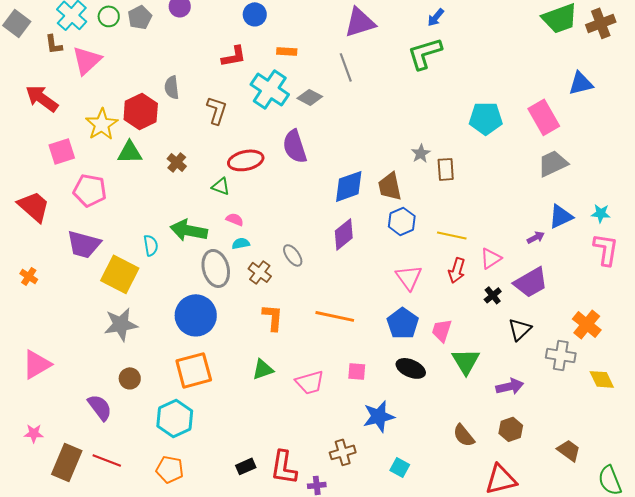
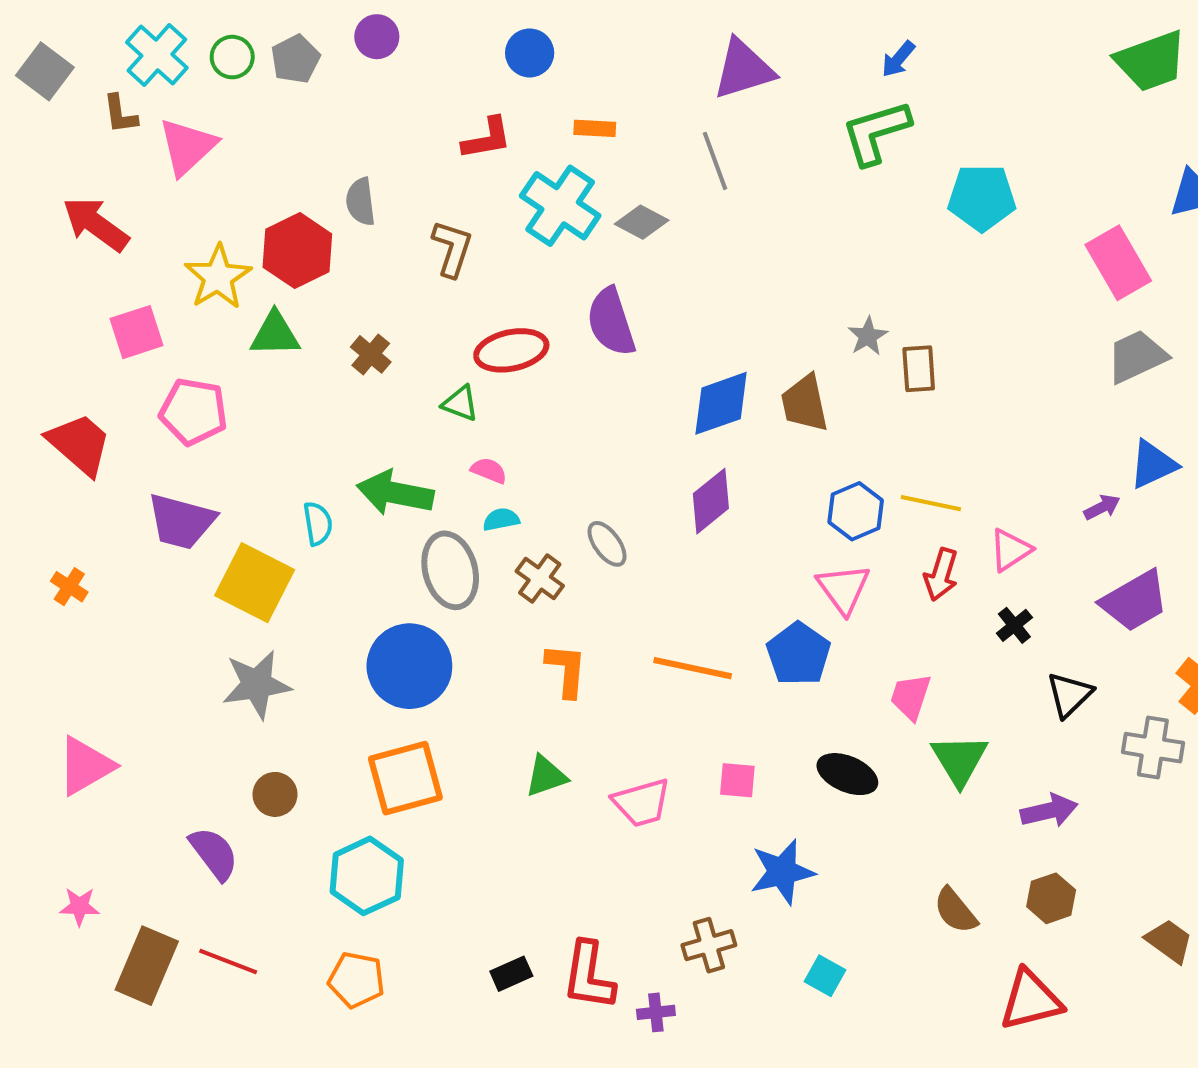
cyan pentagon: (486, 118) -> (982, 198), moved
blue hexagon: (402, 221) -> (856, 511), moved
purple trapezoid: (531, 282) -> (1135, 601), moved
blue pentagon: (403, 323) -> (799, 654), moved

